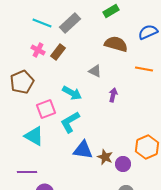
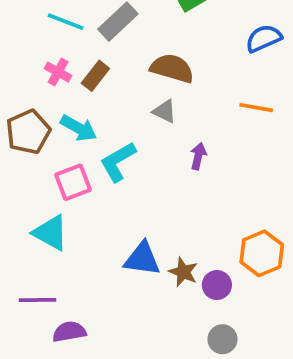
brown semicircle: (116, 44) -> (172, 68), moved
cyan arrow: (72, 93) -> (79, 128), moved
cyan L-shape: (70, 122) -> (118, 162), moved

